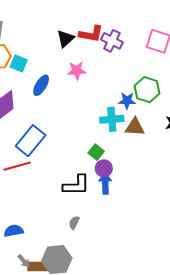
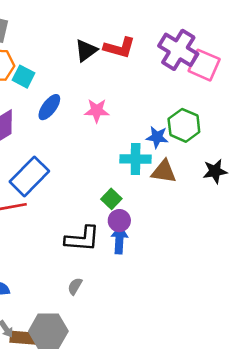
purple cross: (112, 41) -> (178, 50), moved, size x1.4
pink star: (77, 71) -> (97, 111), moved

